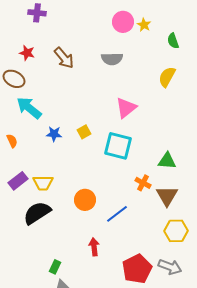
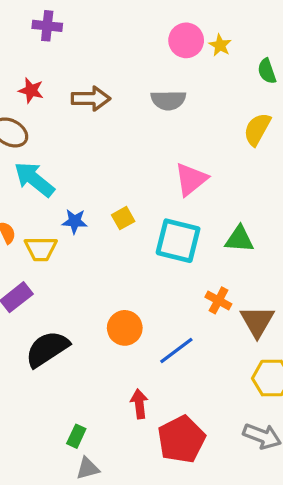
brown arrow: (64, 58) -> (91, 99), turned -50
green triangle: (167, 161) -> (239, 239), moved
yellow trapezoid: (43, 183) -> (41, 249), moved
red pentagon: (137, 269) -> (181, 439), moved

